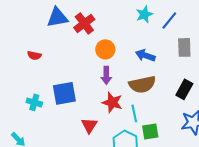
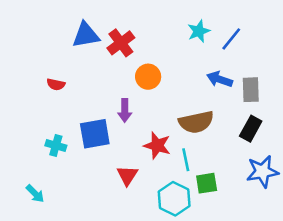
gray rectangle: (184, 47) -> (251, 90), moved
blue arrow: (145, 55) -> (220, 79), moved
purple arrow: (106, 75) -> (125, 110), moved

